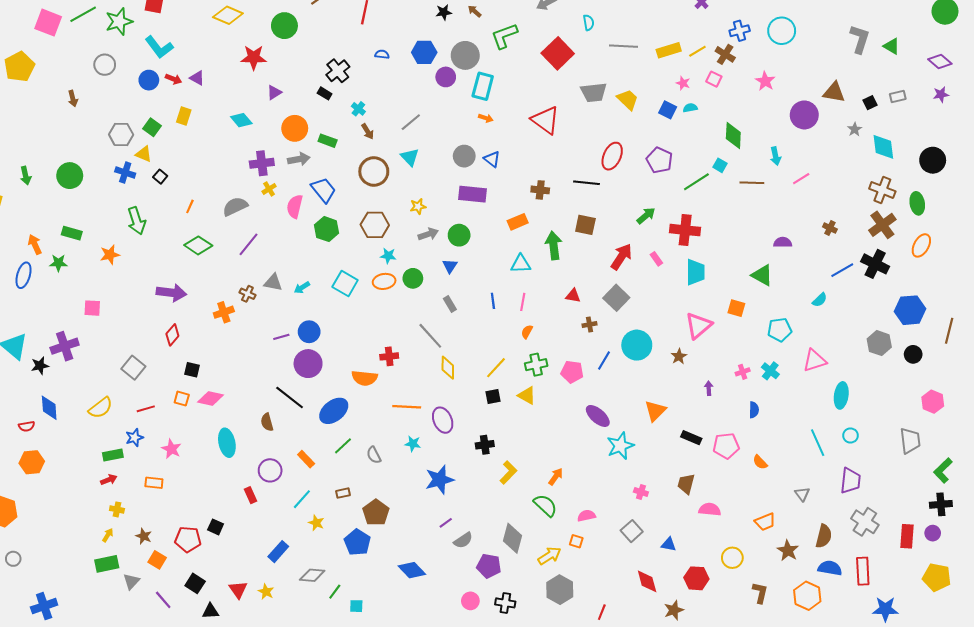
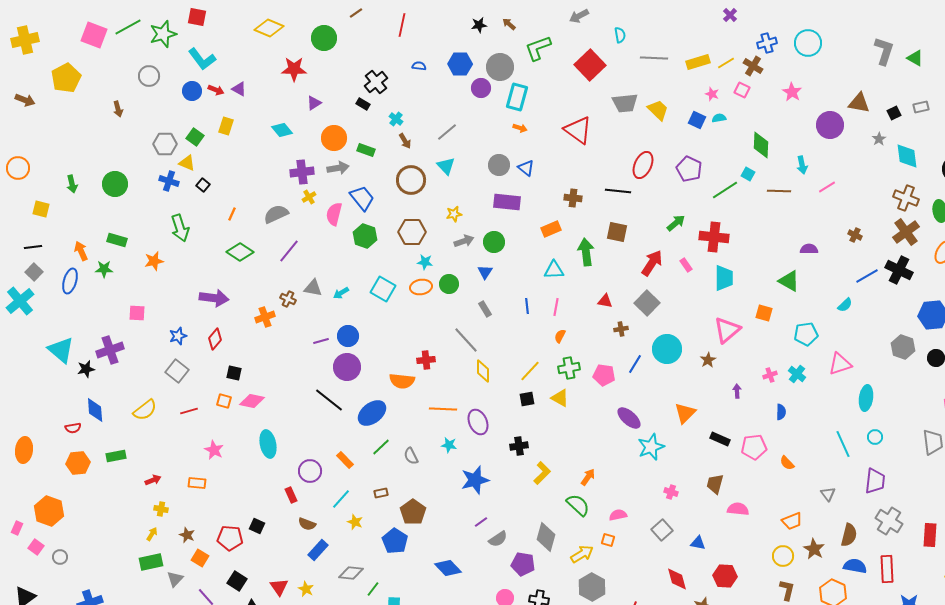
brown semicircle: (267, 422) -> (307, 524), moved, turned -54
blue star: (134, 438) -> (178, 336), moved
green rectangle: (113, 455) -> (116, 456), moved
yellow circle: (732, 558) -> (783, 556), moved

